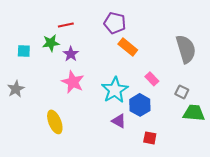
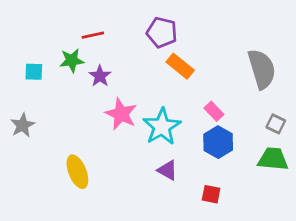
pink star: (73, 82) -> (121, 114), moved
gray square: (182, 92) -> (276, 124), moved
blue hexagon: (140, 105) -> (218, 142), moved

